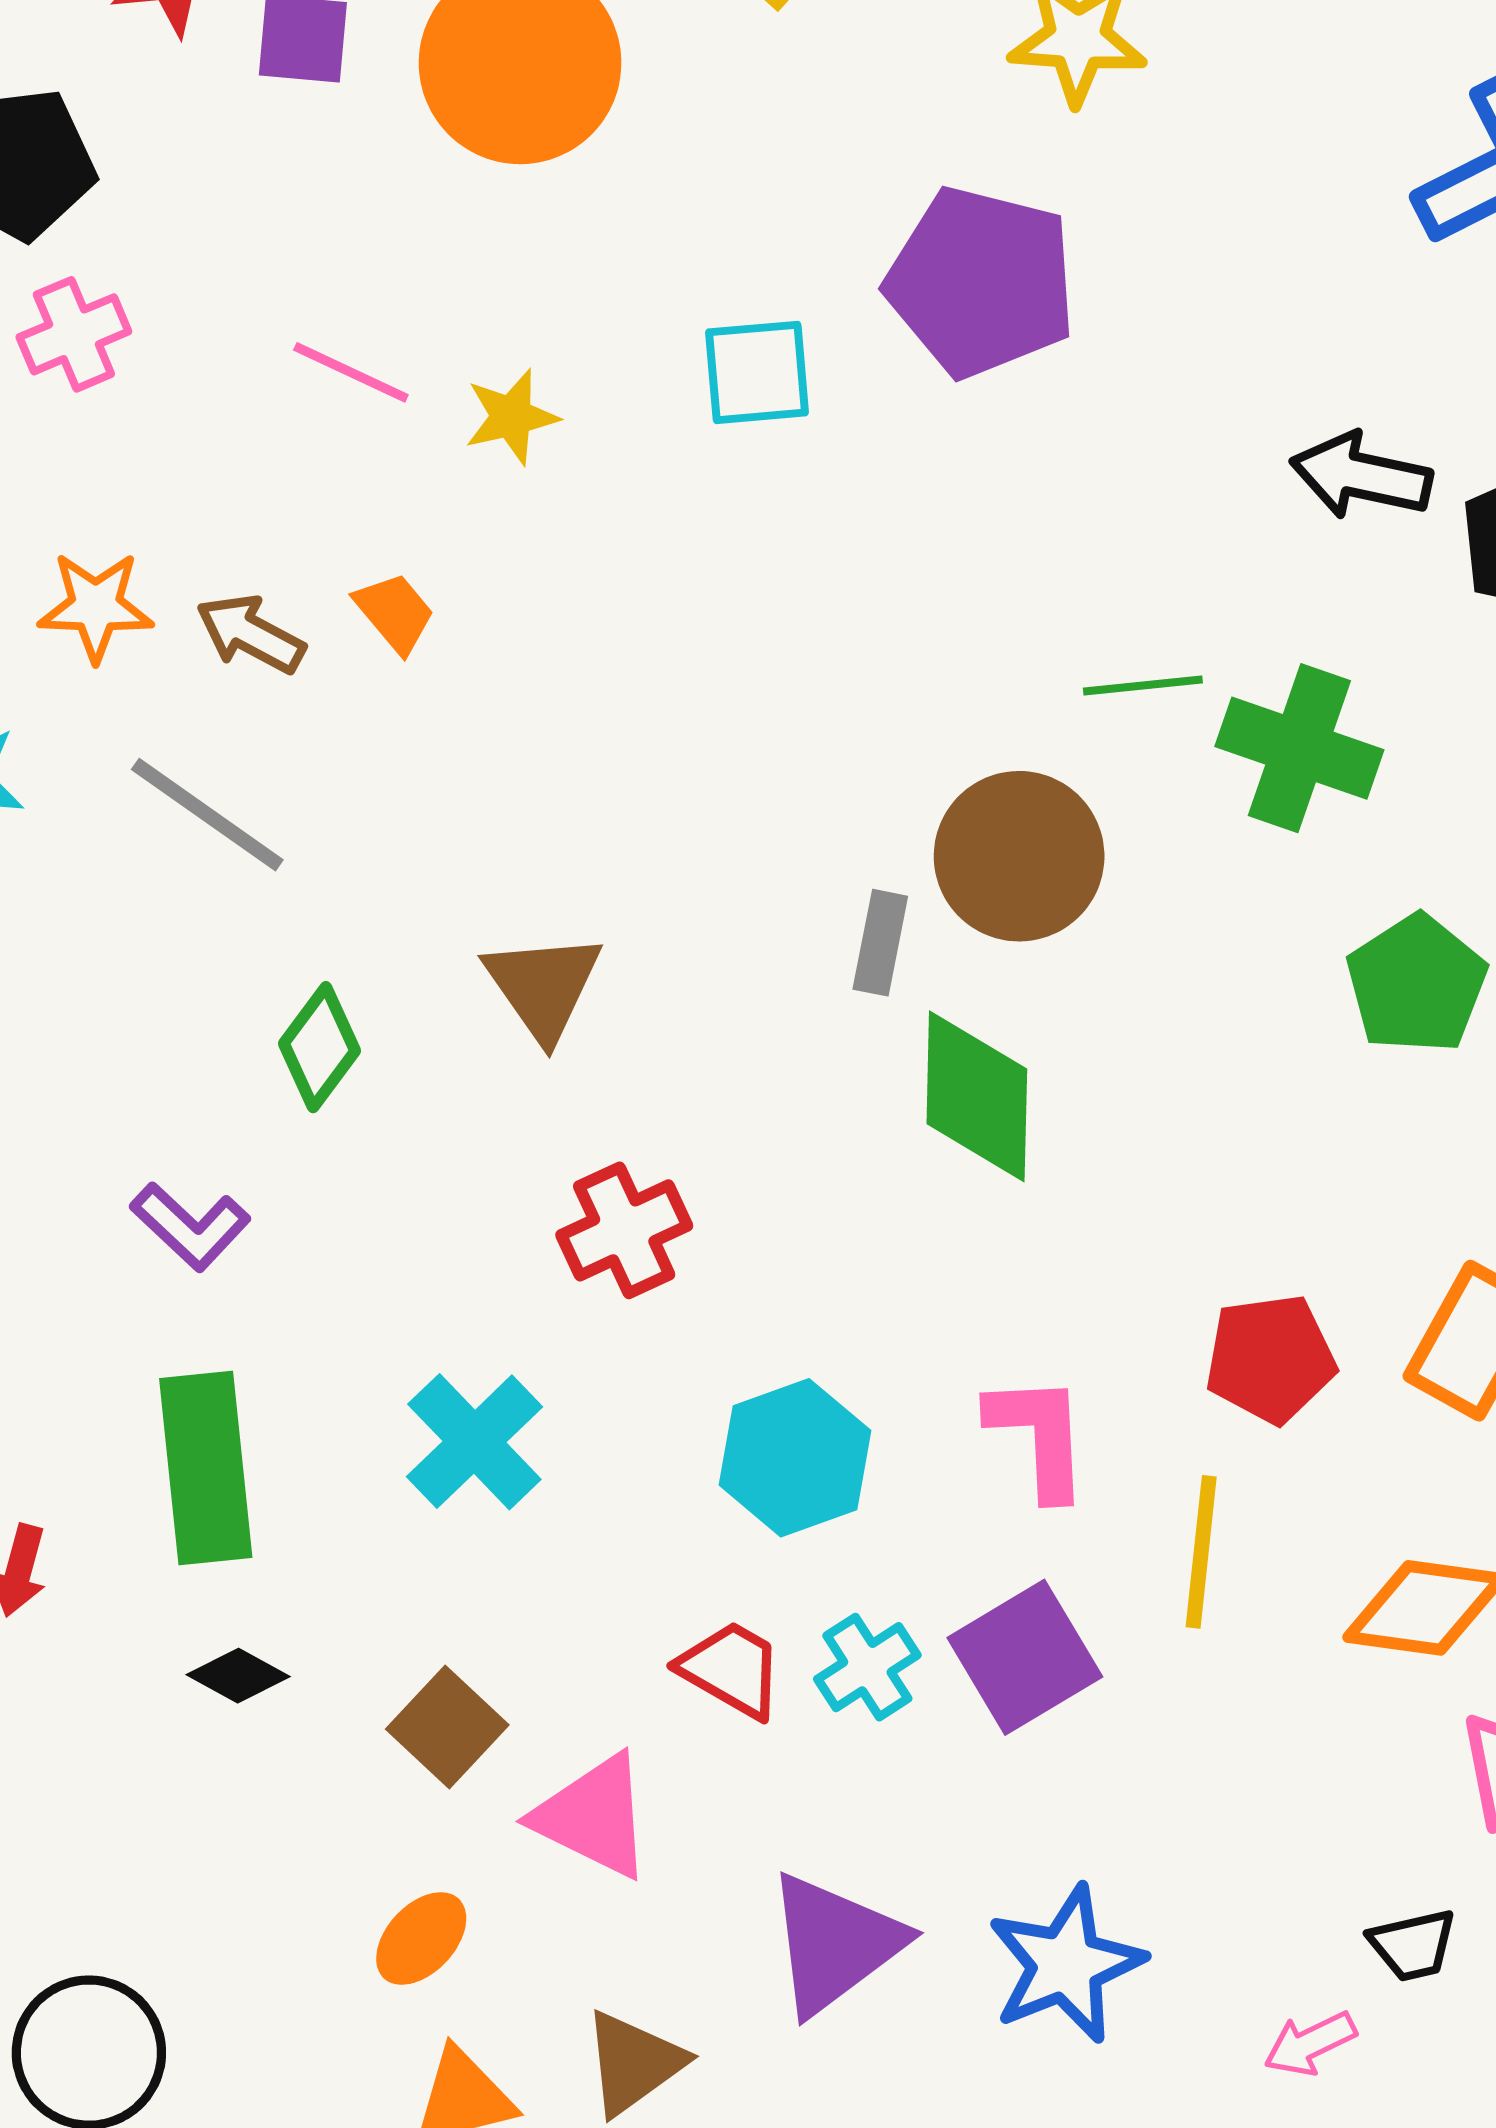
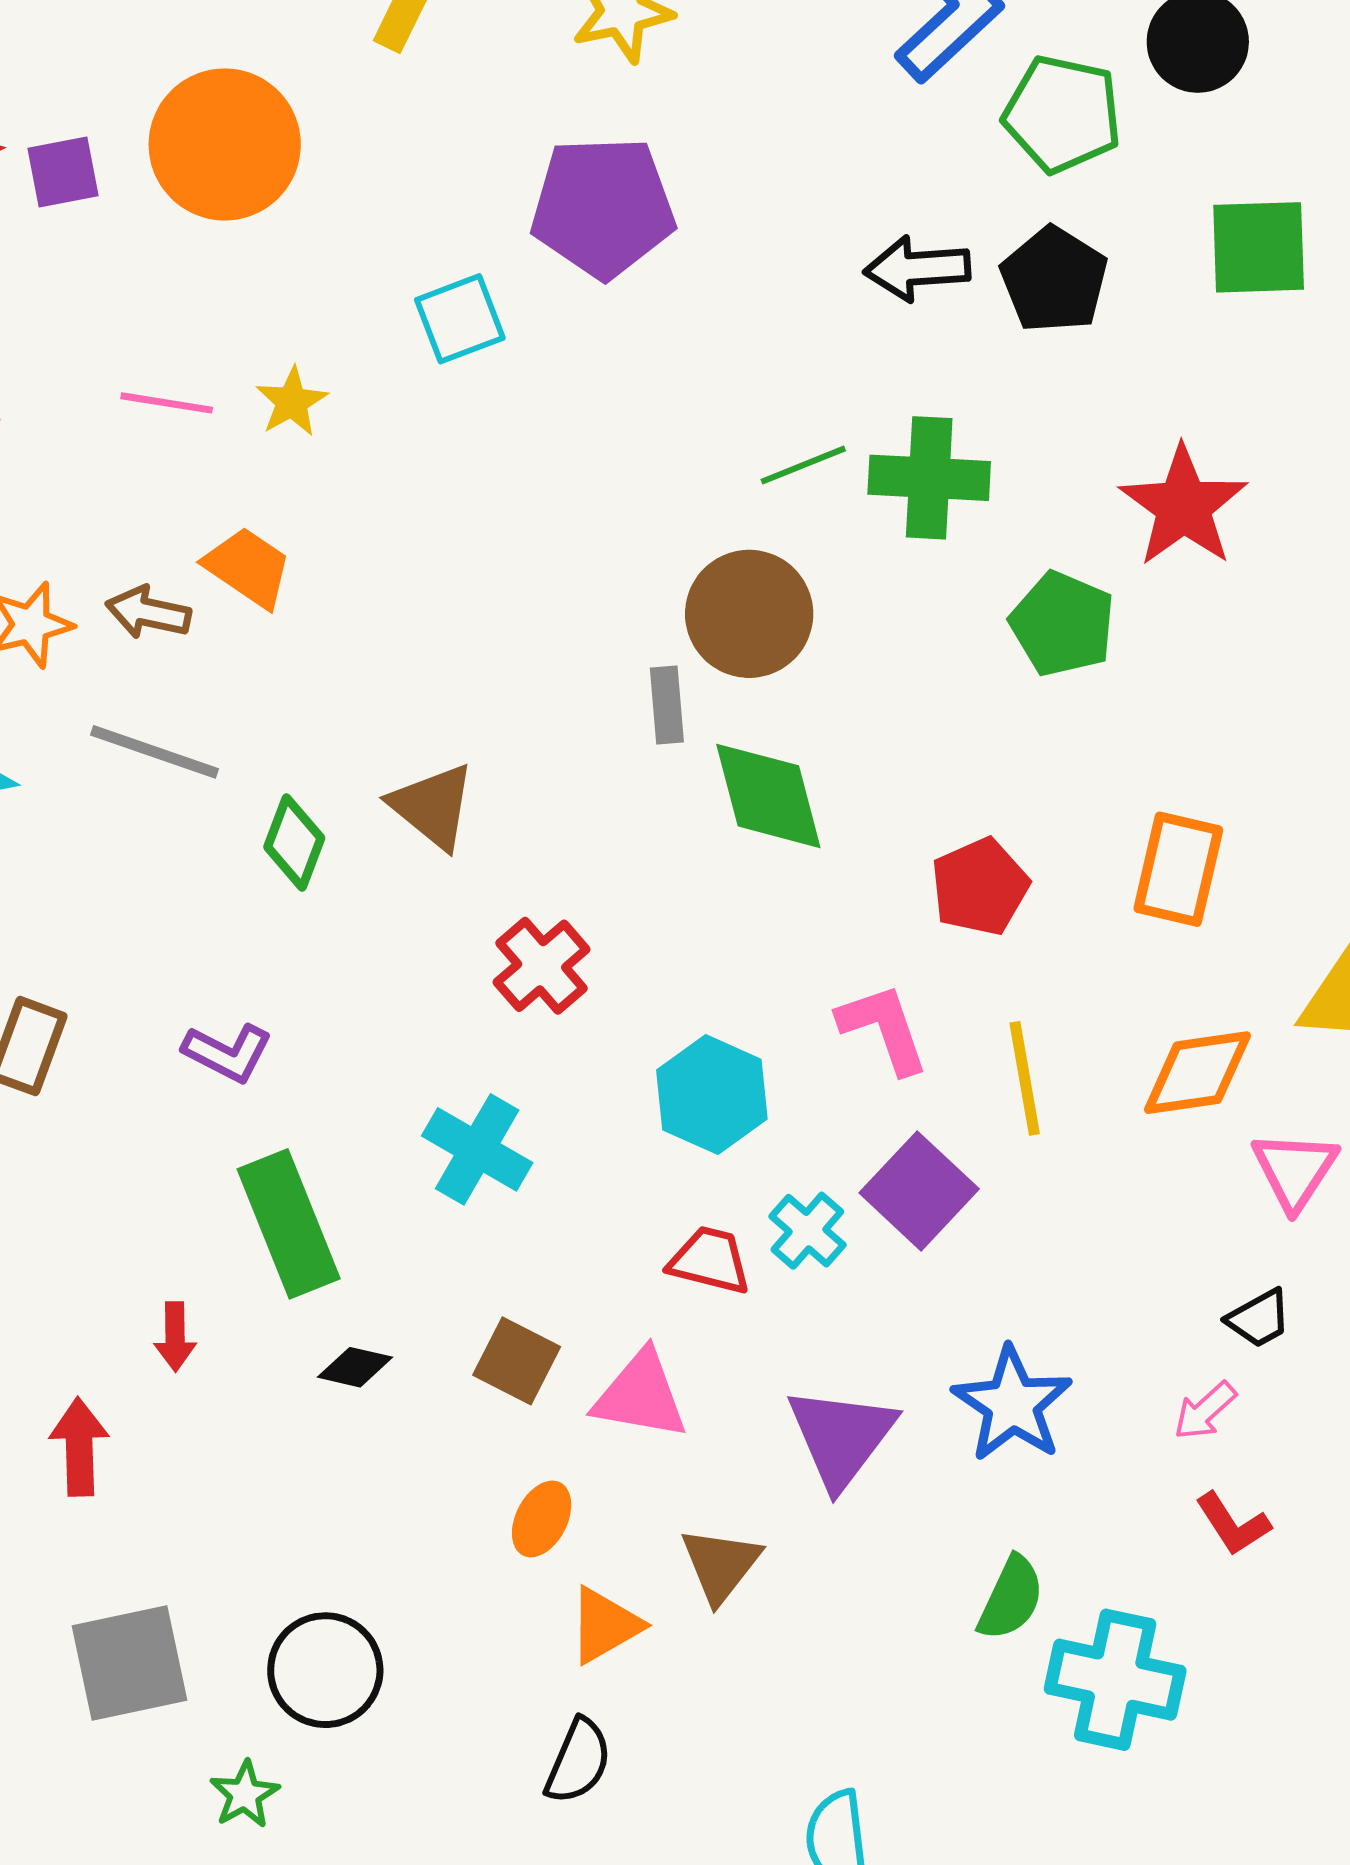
orange trapezoid: (395, 613) -> (248, 567), size x1.4
green diamond: (319, 1047) -> (294, 843), moved
red pentagon: (1270, 1359) -> (980, 887), moved

